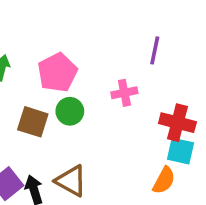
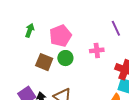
purple line: (155, 50) -> (116, 28), turned -42

